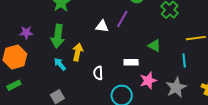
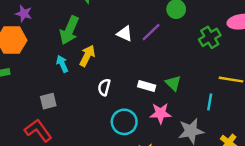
purple star: (26, 33) -> (24, 14), moved
green triangle: (154, 46) -> (173, 83), moved

